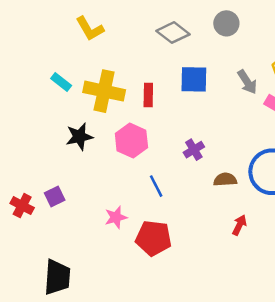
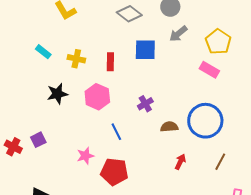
gray arrow: (247, 82) -> (178, 34), moved, turned 84
yellow cross: (104, 91) -> (76, 59), size x0.6

